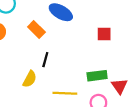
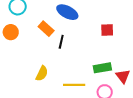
black line: (45, 60) -> (61, 42), moved

